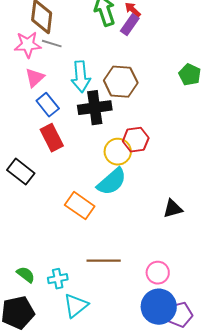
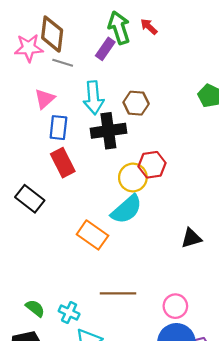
purple rectangle: (130, 25) -> (105, 49), moved
pink star: (28, 45) -> (29, 48), moved
brown hexagon: (121, 82) -> (136, 103), size x0.7
blue rectangle: (48, 105) -> (58, 128), turned 45
cyan cross: (58, 279) -> (69, 312), turned 36

